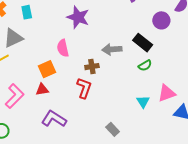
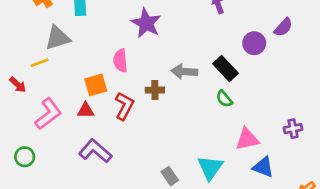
green semicircle: (145, 65) -> (224, 99), turned 72
red L-shape: (84, 88) -> (124, 106), moved
cyan triangle: (143, 102) -> (210, 168), moved, size x1.5

